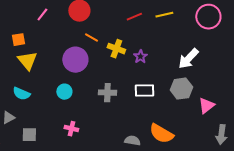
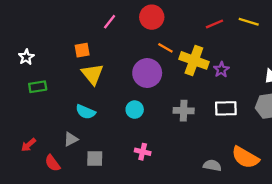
yellow line: (164, 15) -> (249, 22), turned 30
yellow cross: (116, 49) -> (194, 60), size x1.4

